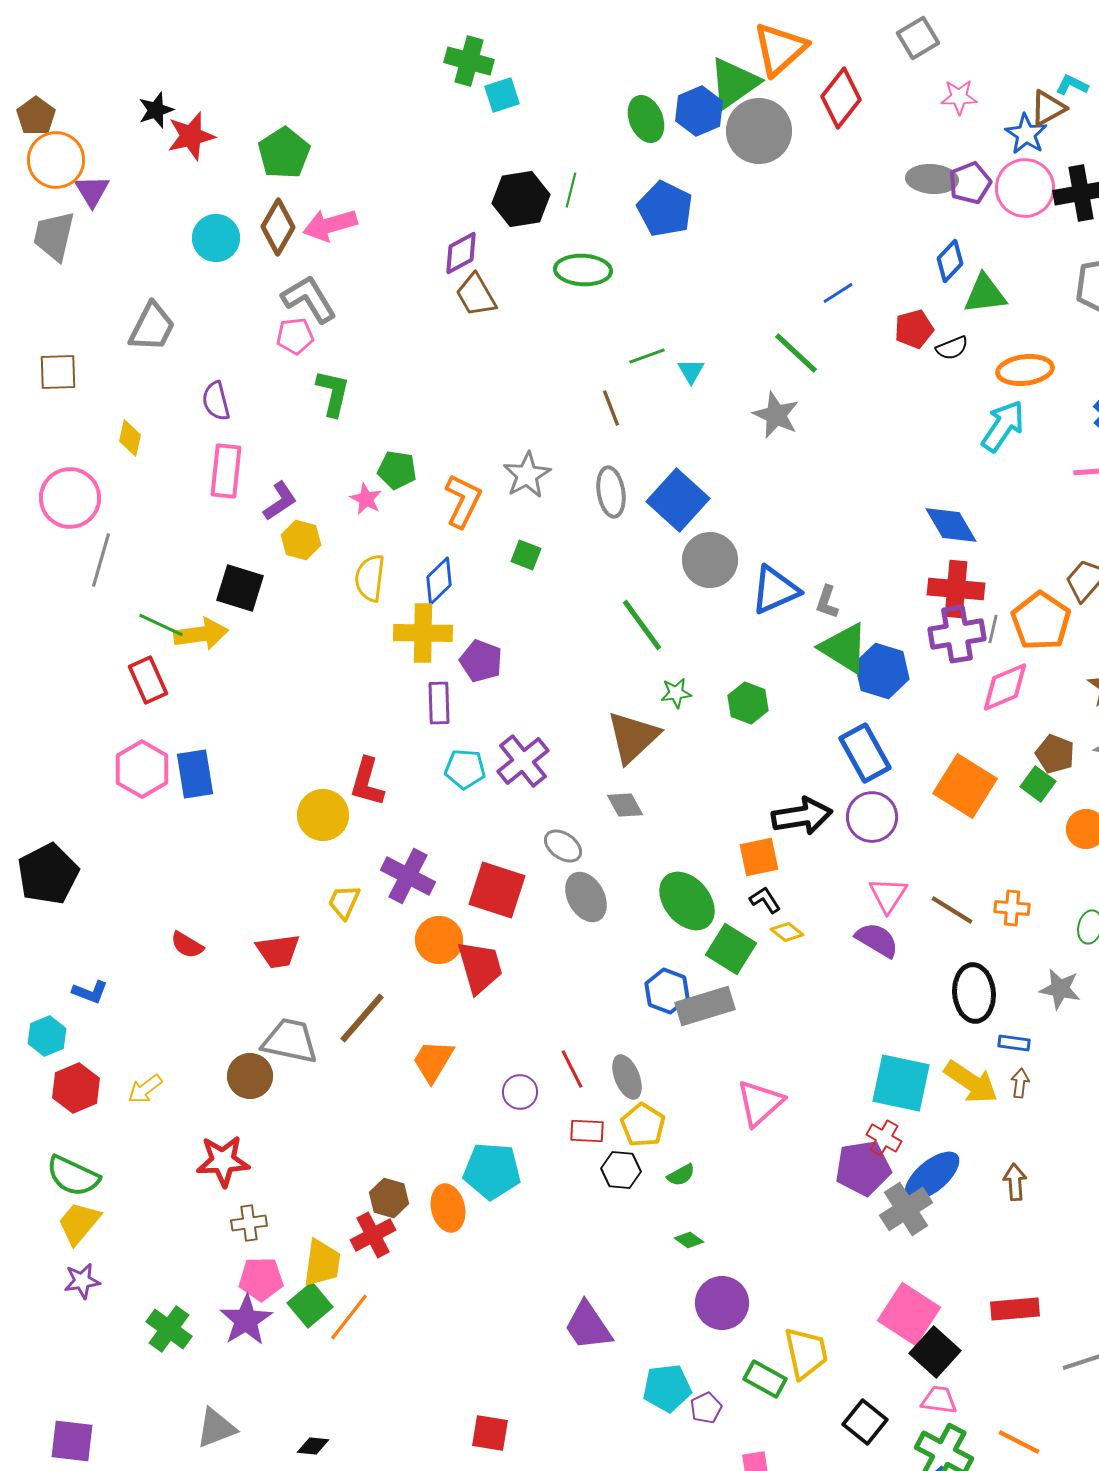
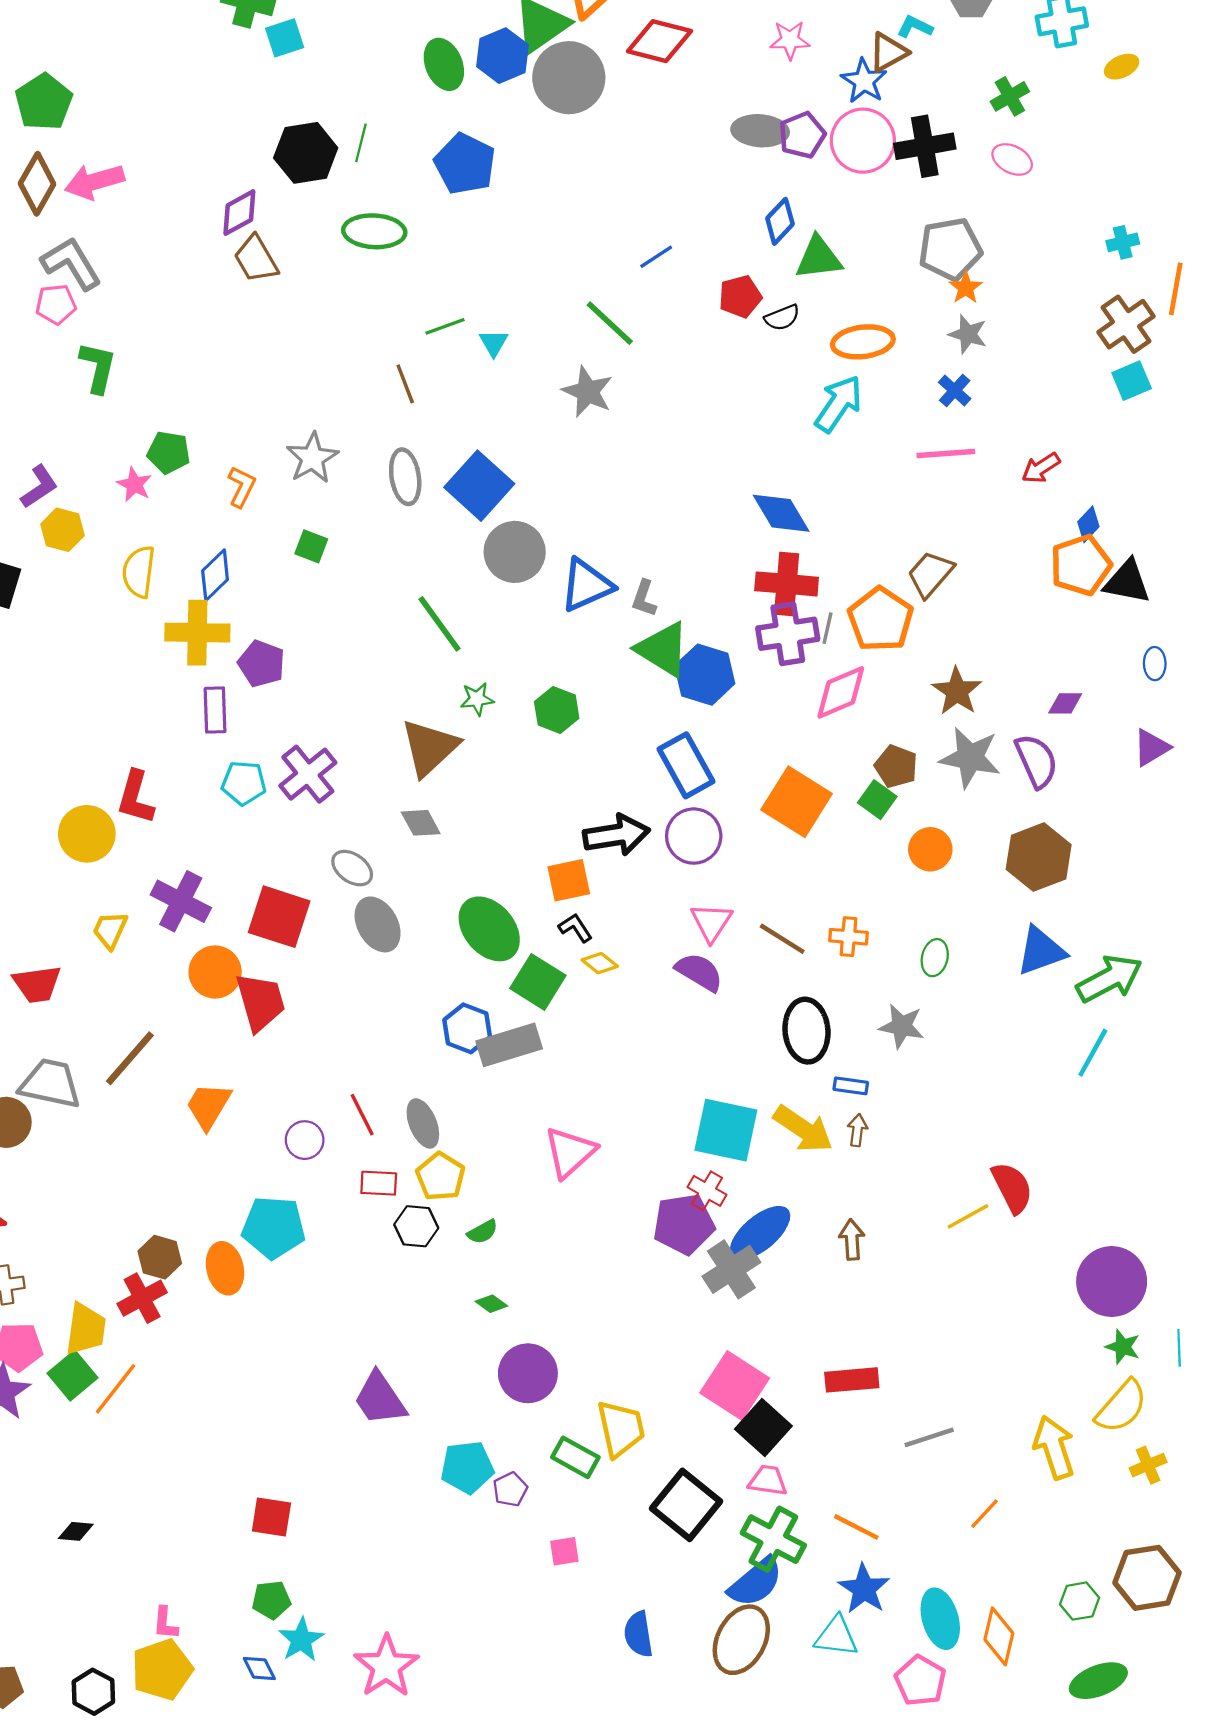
red diamond: (841, 98) -> (659, 41), turned 66
orange L-shape: (463, 501) -> (242, 487), size x0.7
black square: (865, 1422) -> (686, 1505), size x1.4

